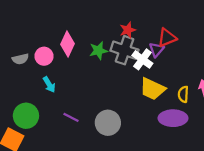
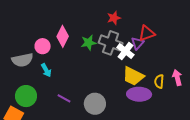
red star: (128, 30) -> (114, 18), moved
gray semicircle: (20, 59) -> (22, 60), moved, size x1.5
purple ellipse: (173, 118) -> (139, 94), moved

